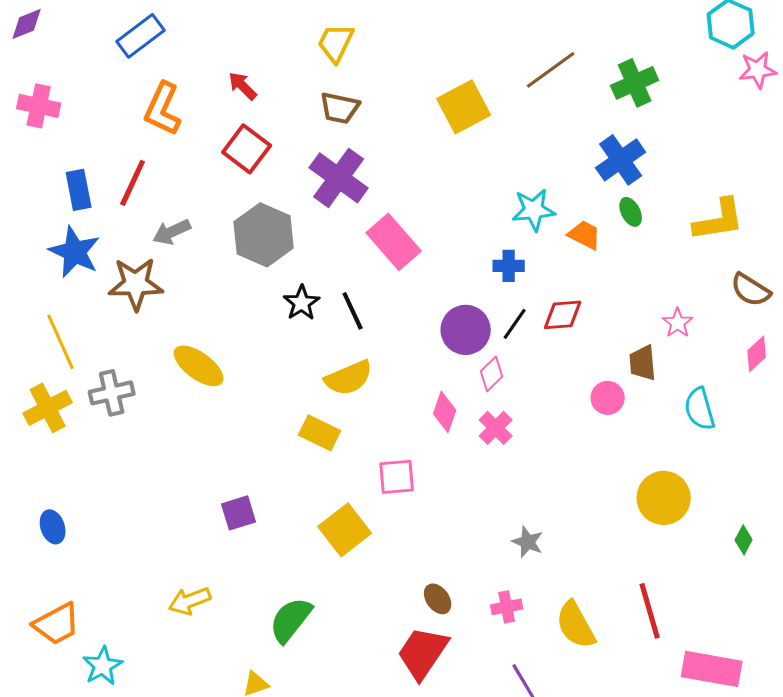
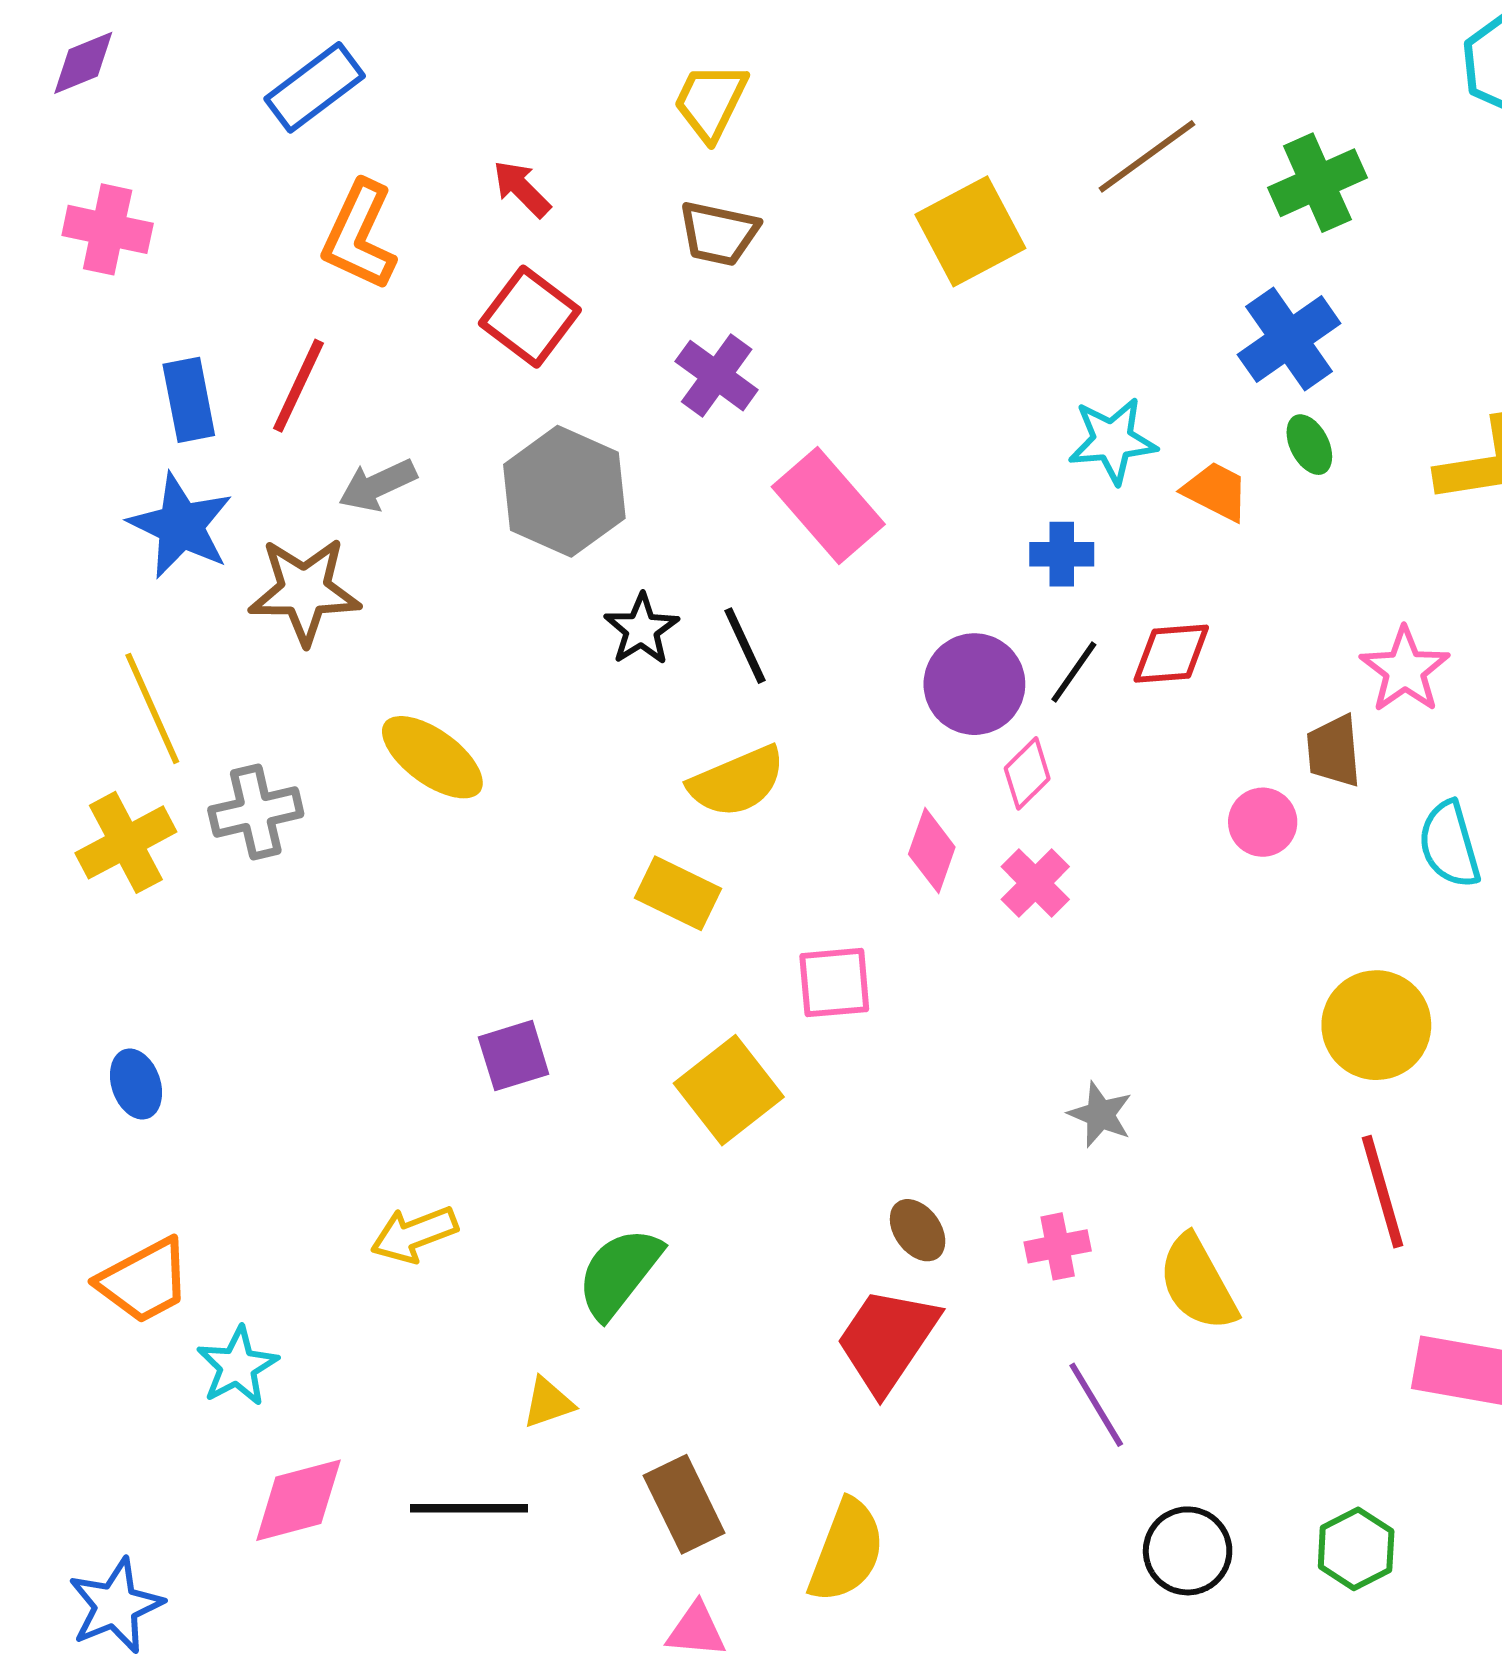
purple cross: (339, 178) -> (717, 376), size x0.7
pink star: (678, 323) -> (1405, 670), size x1.4
red line: (650, 611) -> (1382, 1192), moved

